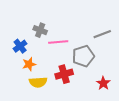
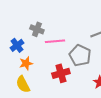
gray pentagon: (83, 56) -> (80, 55), turned -30
yellow semicircle: (38, 82) -> (23, 84), moved, turned 66

